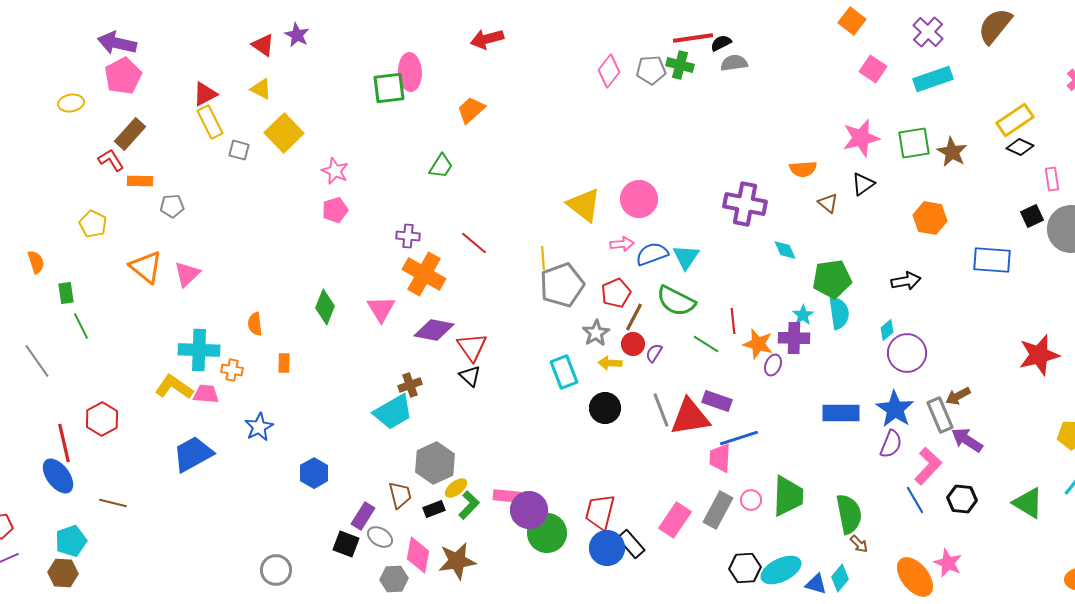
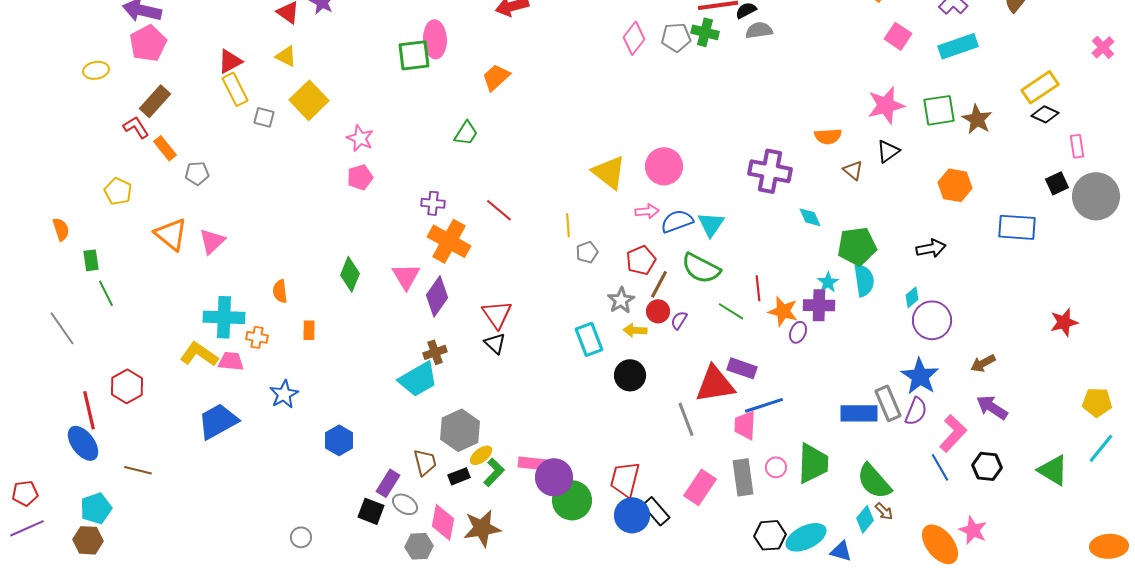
orange rectangle: (140, 181) -> (165, 148), turned 50
gray pentagon: (562, 285) -> (587, 252), size x0.5
purple diamond: (434, 330) -> (437, 296), moved, turned -66
red star: (1039, 355) -> (1064, 322), size x0.7
gray line: (661, 410) -> (686, 419), moved
blue rectangle: (841, 413) -> (859, 413), moved
gray rectangle: (940, 415) -> (888, 403), moved
gray rectangle: (718, 510) -> (743, 477), turned -36
green semicircle: (849, 514) -> (874, 481), turned 150
gray circle: (276, 570) -> (301, 537), size x0.7
cyan diamond: (840, 578) -> (865, 519), moved

